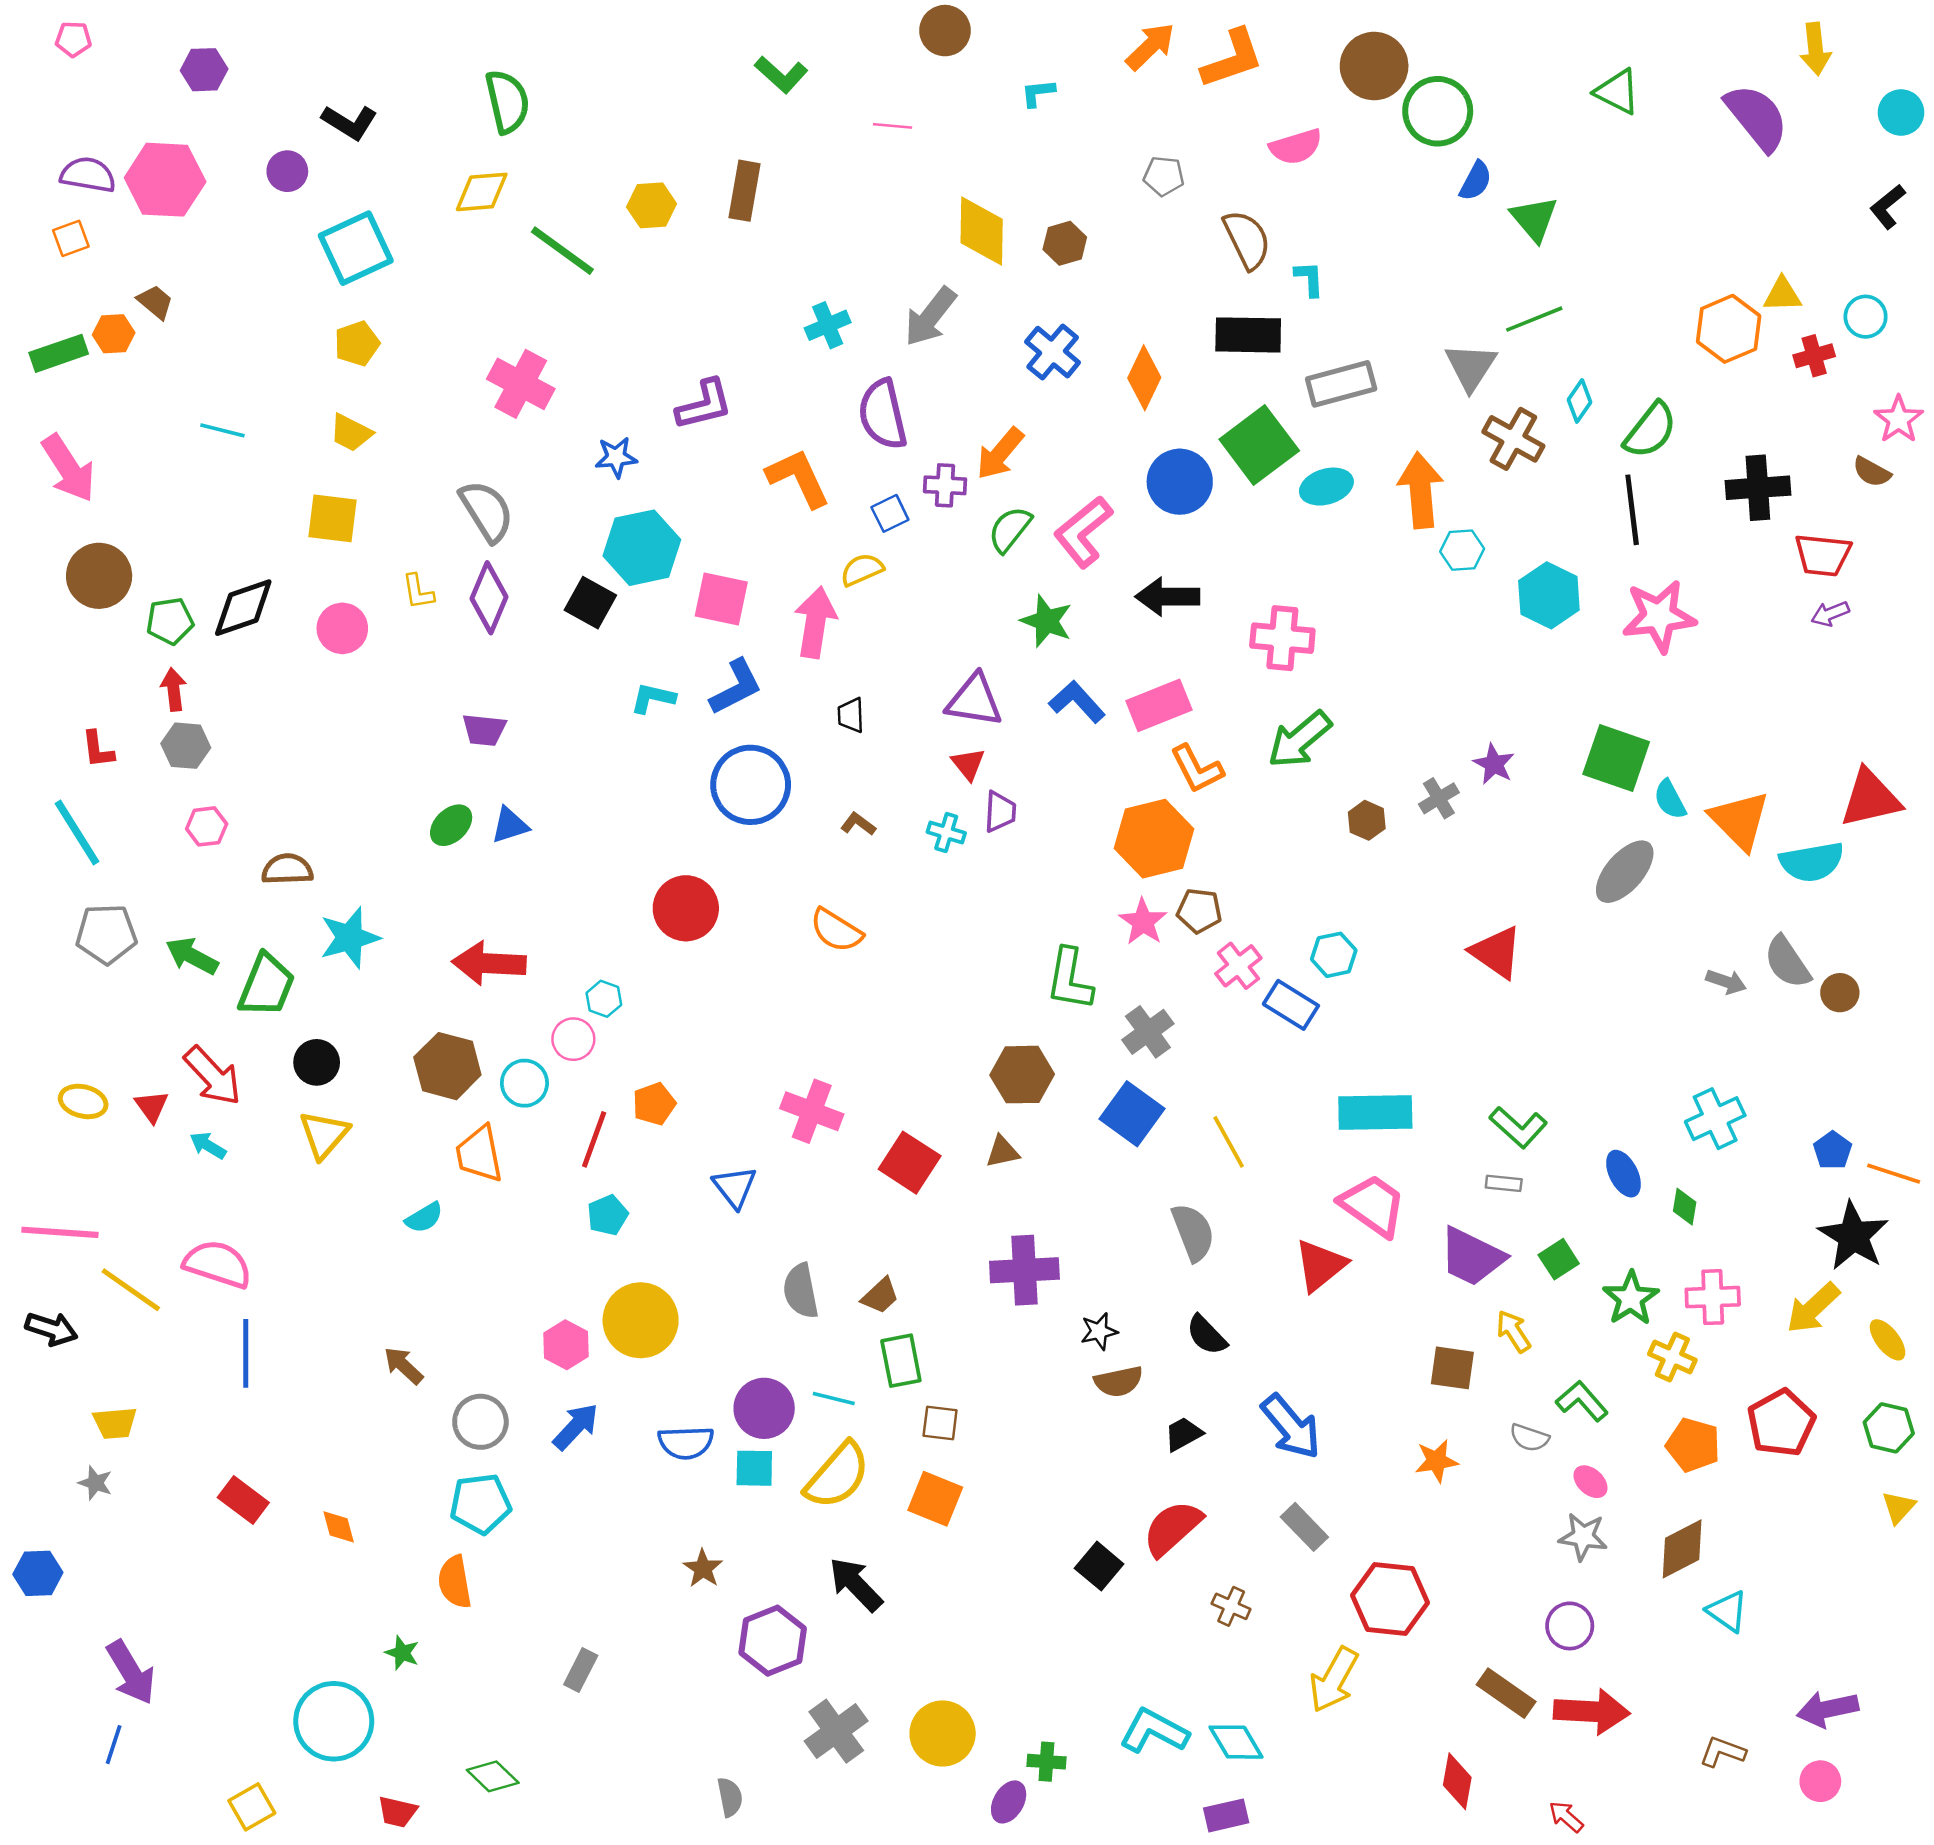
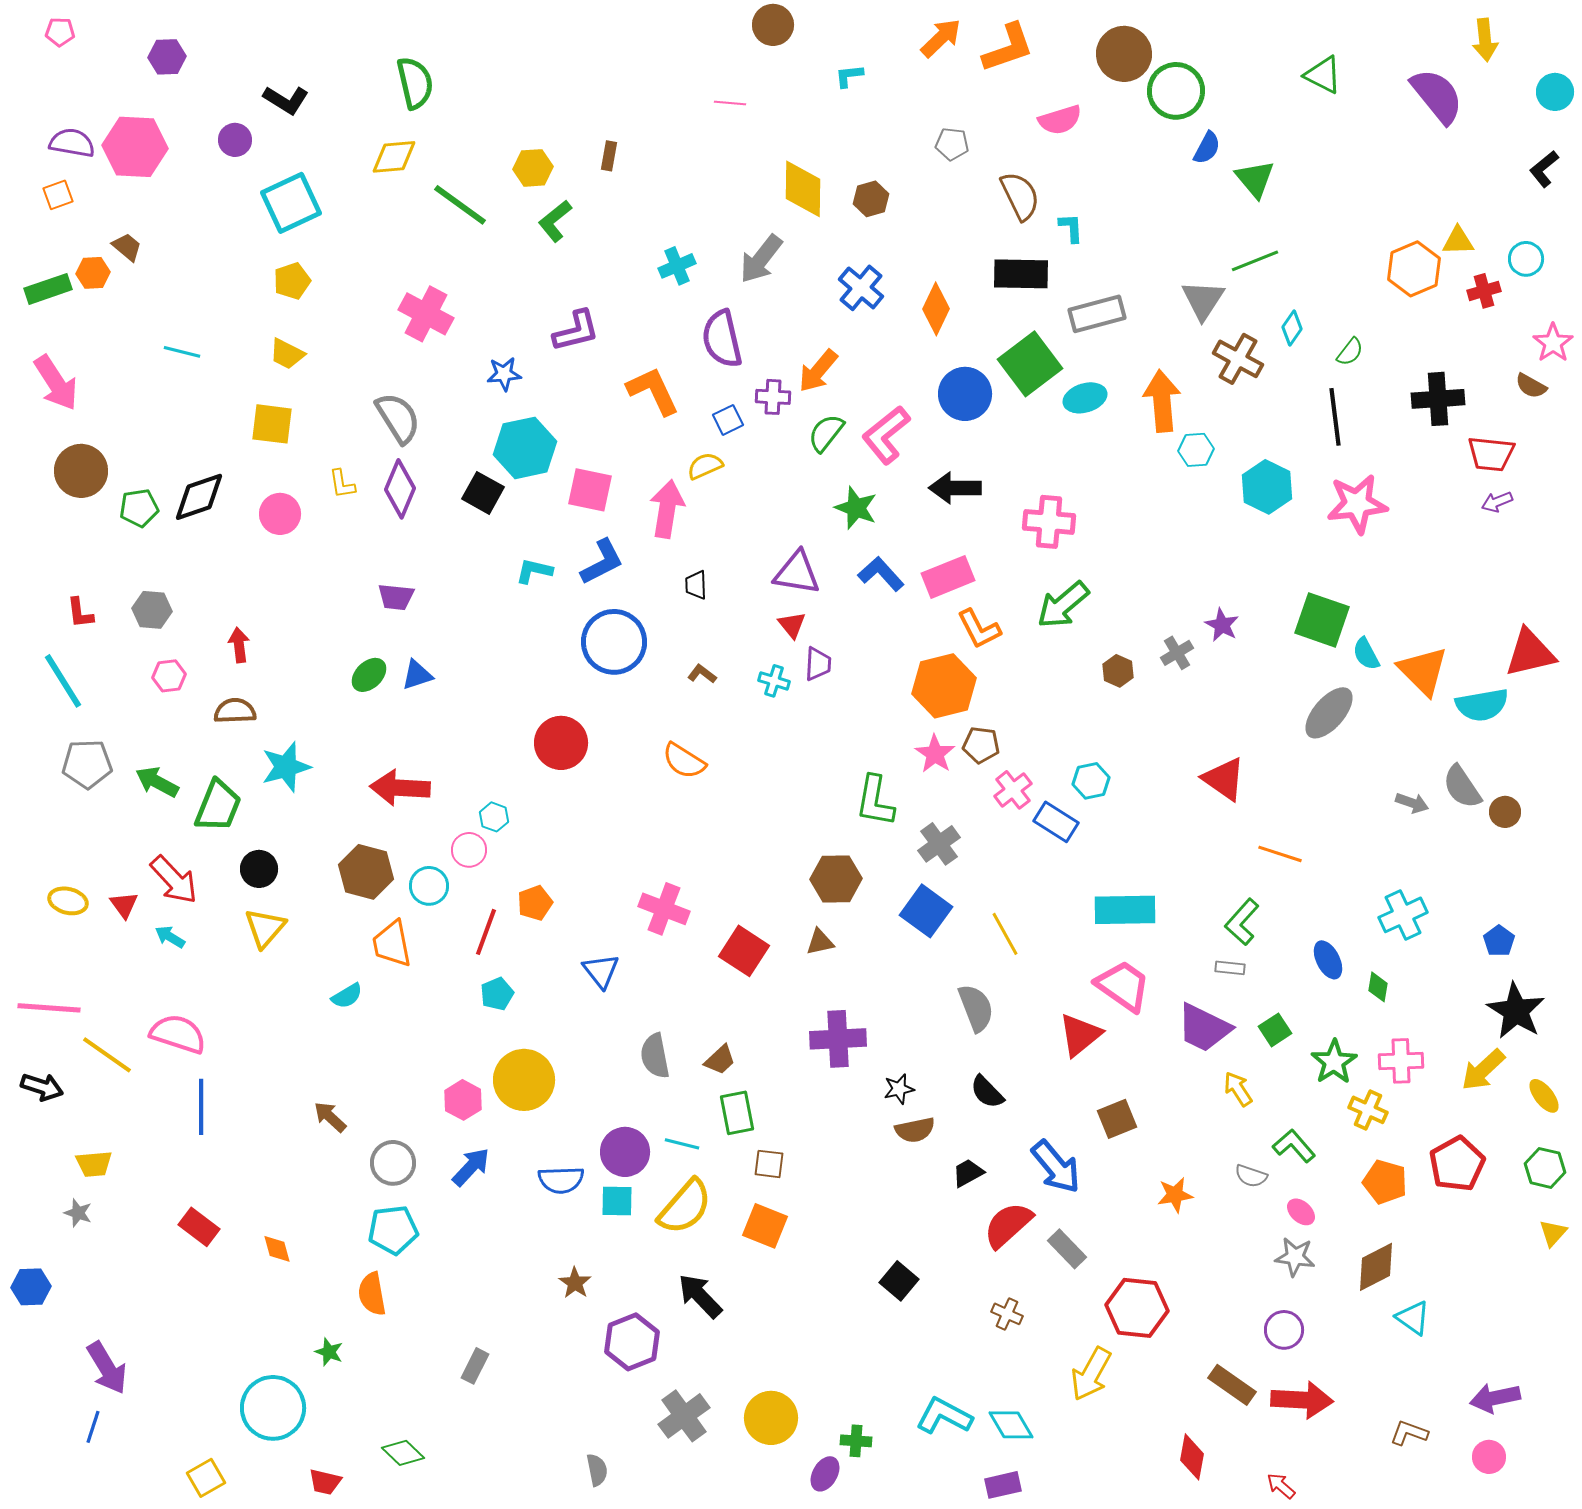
green L-shape: (781, 75) -> (555, 221), moved, turned 99
brown rectangle: (745, 191) -> (609, 156), size x0.6
green semicircle: (1650, 430) -> (1350, 352), size x0.6
red arrow: (174, 689) -> (239, 645), moved
green L-shape: (1518, 1127) -> (1242, 922), turned 90
orange line: (1894, 1174) -> (1280, 854), moved
brown square: (1452, 1368) -> (1117, 1119), moved, turned -30
red semicircle: (1172, 1528) -> (1008, 1225), moved

